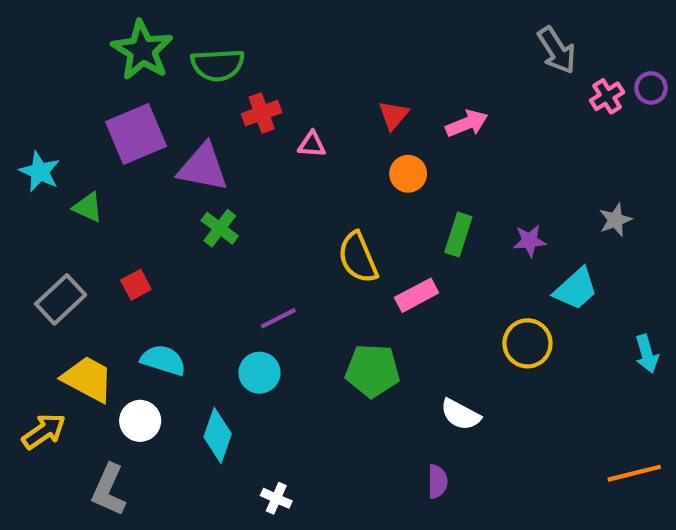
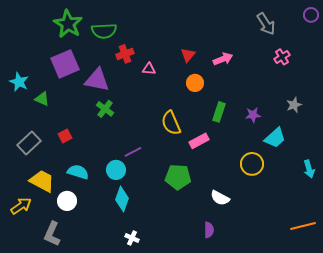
purple circle: (651, 88) -> (311, 15), moved
pink cross: (607, 96) -> (282, 57), moved
cyan circle: (259, 373) -> (116, 170), moved
cyan diamond: (218, 435) -> (122, 199), moved

